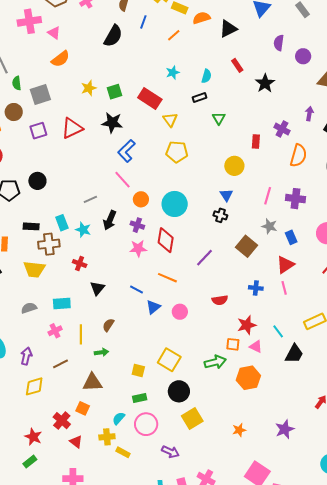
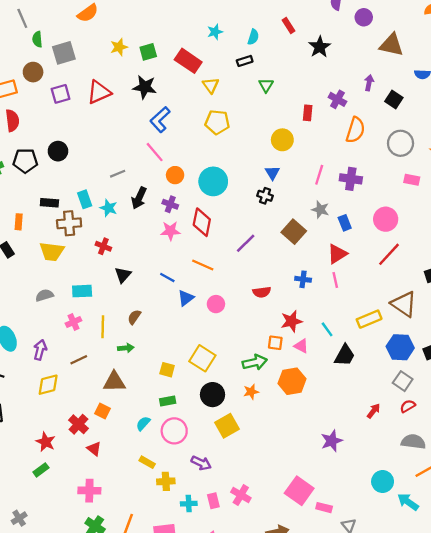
orange star: (239, 430) -> (251, 392), moved
yellow cross: (107, 437) -> (166, 481), moved

